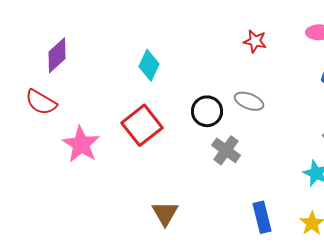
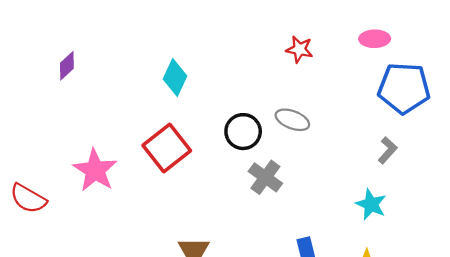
purple diamond: (57, 55) -> (67, 66), size x0.7
red semicircle: (41, 102) -> (28, 198), moved

